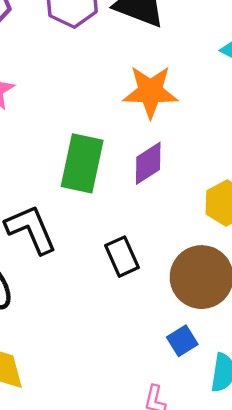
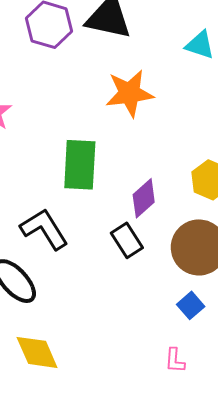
purple diamond: (148, 163) -> (144, 198), moved

